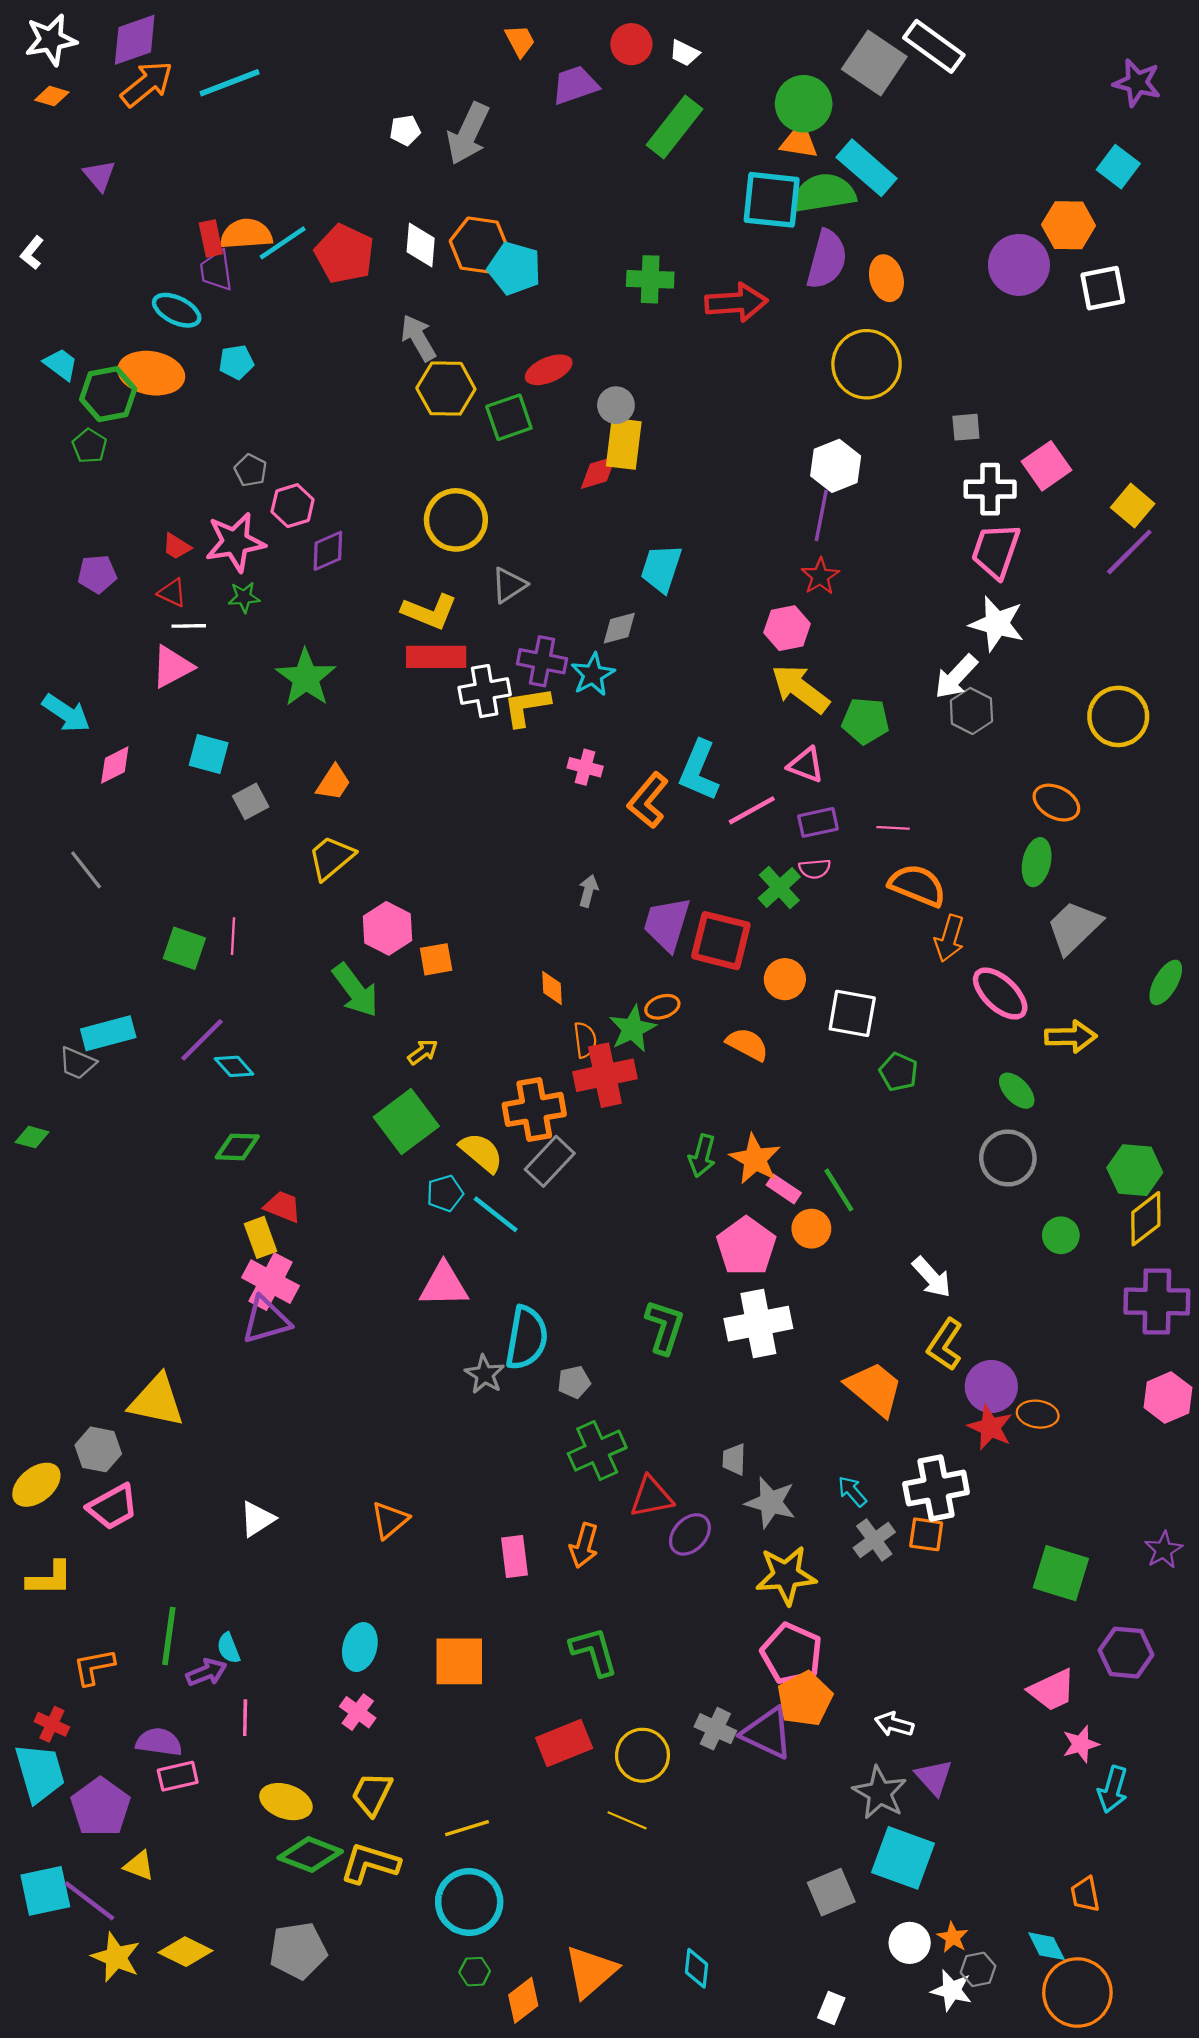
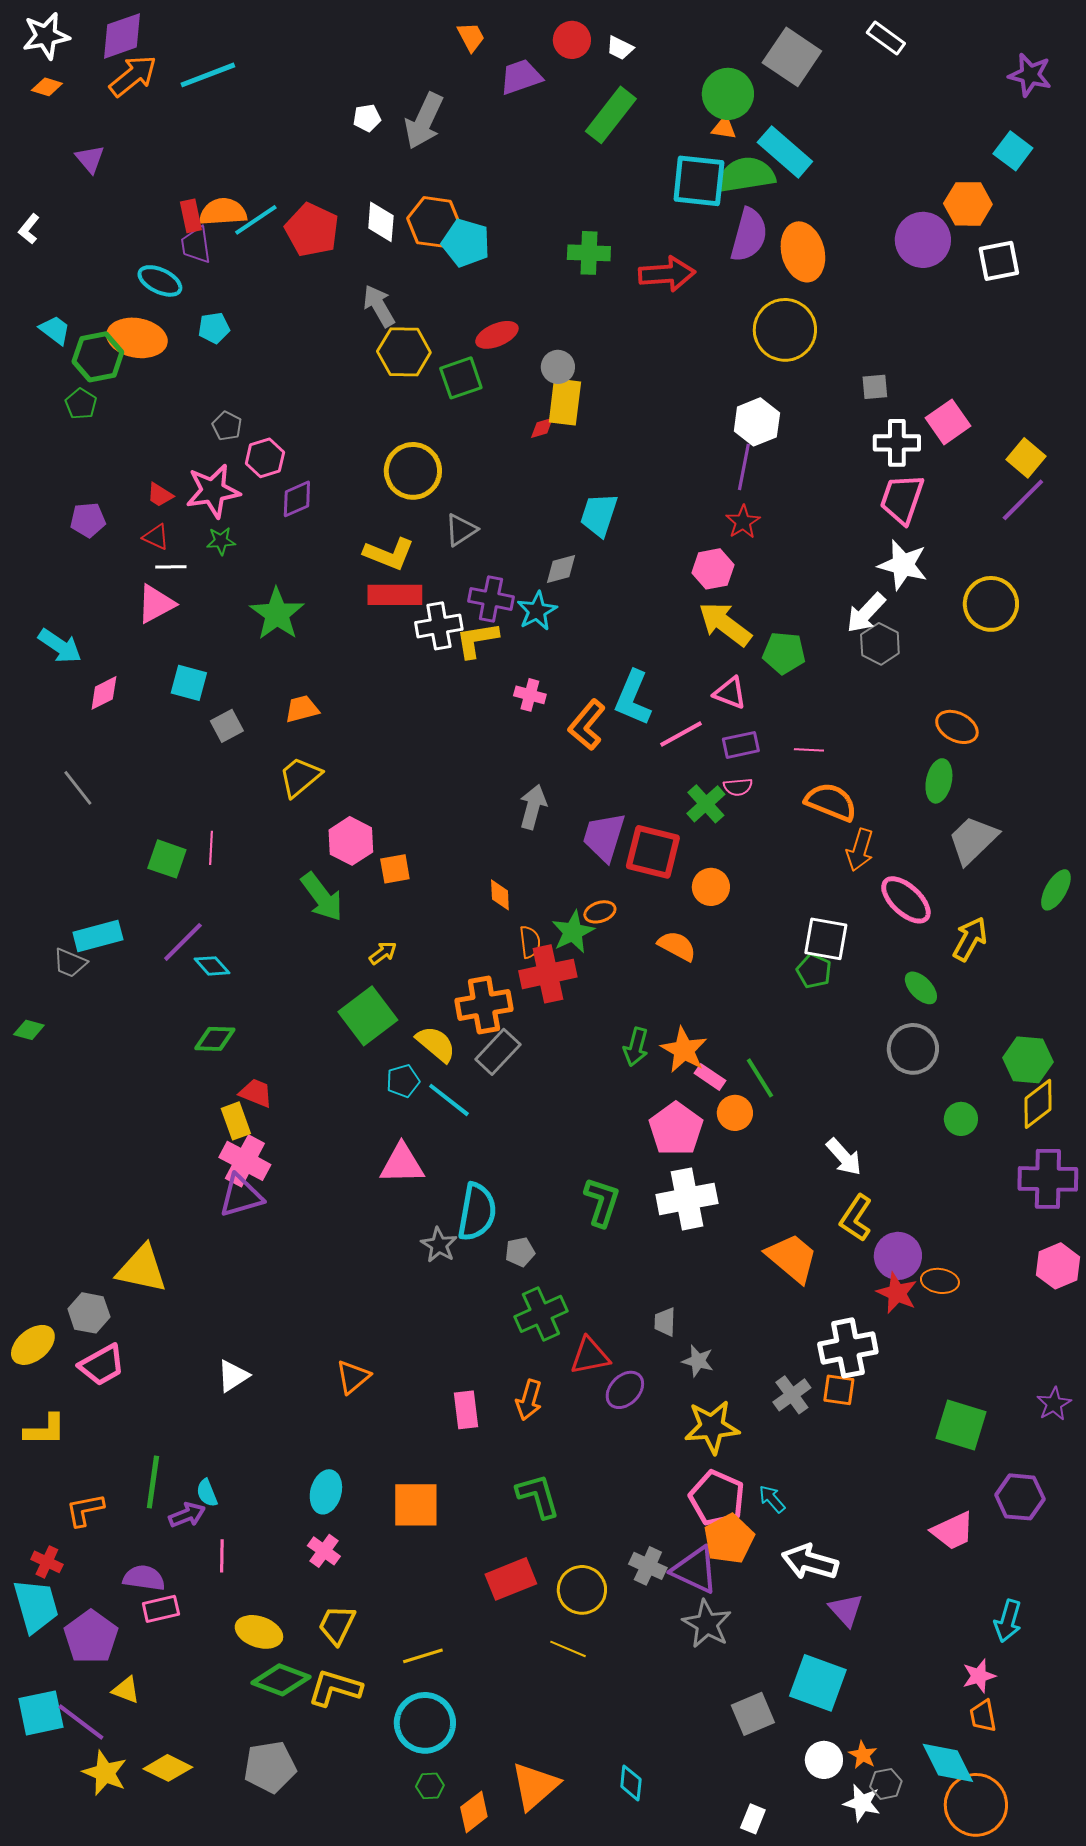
white rectangle: (934, 46) -> (886, 38), moved, size x0.7
orange triangle: (799, 141) -> (724, 128), size x0.7
orange ellipse: (886, 278) -> (803, 252), size x1.4
red diamond: (598, 472) -> (542, 428), size x0.7
yellow circle: (1118, 716) -> (991, 604), moved
orange trapezoid: (333, 783) -> (302, 709), turned -138
gray arrow: (588, 891) -> (533, 807), size x1.5
white square: (852, 1013) -> (826, 939), moved
yellow arrow: (1071, 1037) -> (970, 939), turned -60
cyan arrow: (852, 1491) -> (772, 1499), moved
gray star: (771, 1502) -> (698, 1361), size x0.7
white arrow: (894, 1724) -> (810, 1562), size x1.6
pink star: (1081, 1744) -> (979, 1676), moved
gray star: (880, 1793) -> (707, 1624), moved
cyan diamond: (1047, 1946) -> (948, 1763), size x1.5

